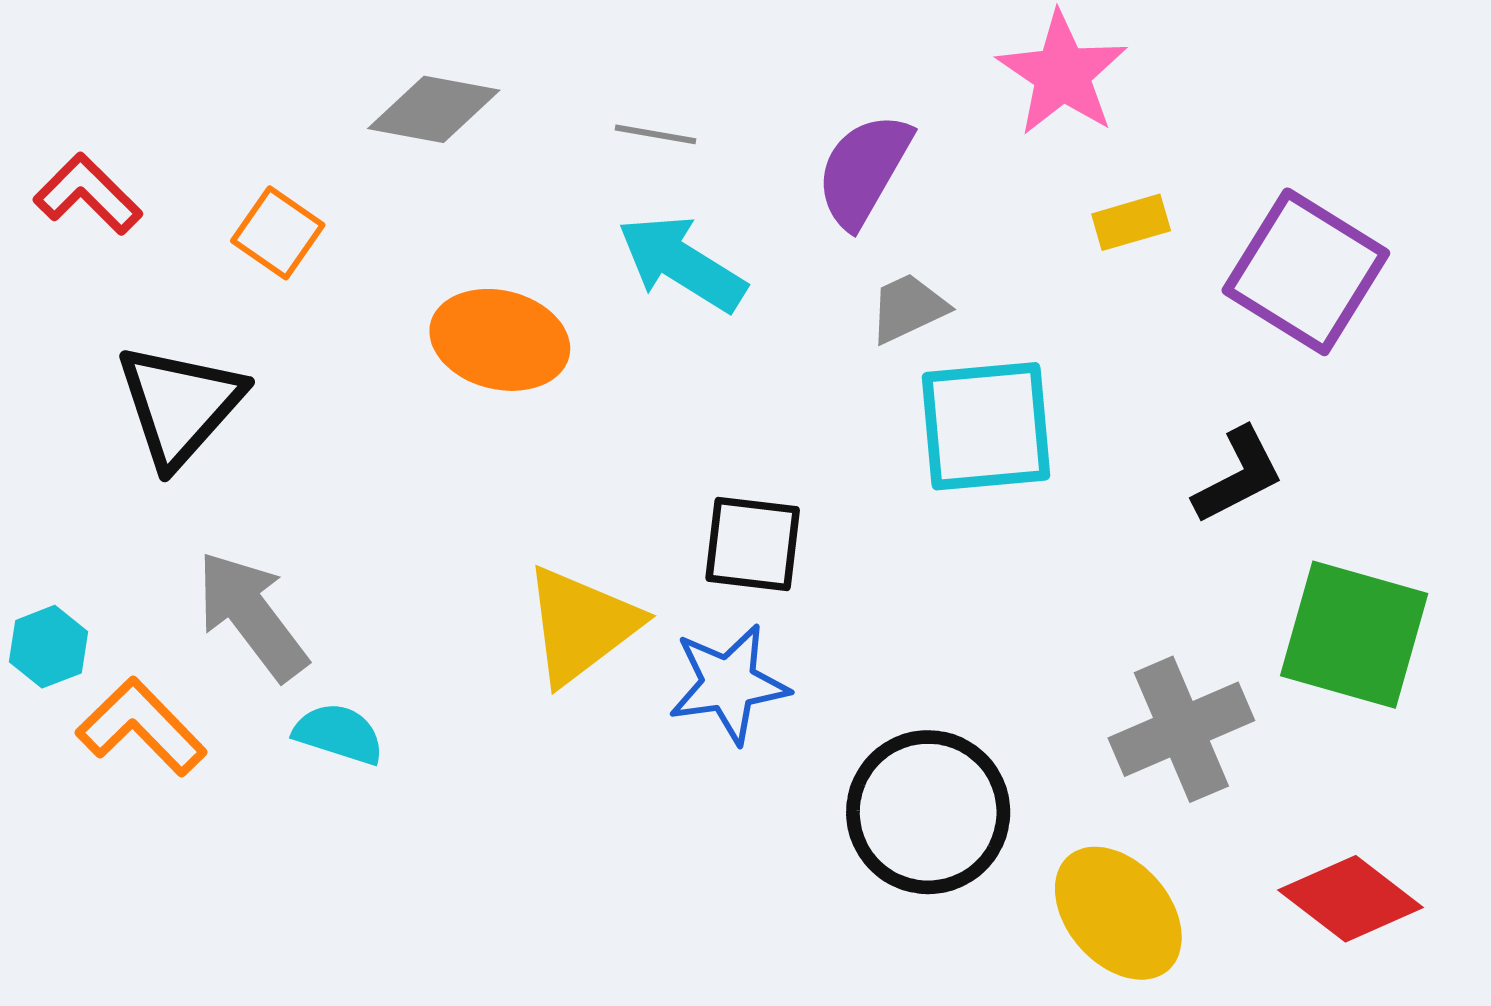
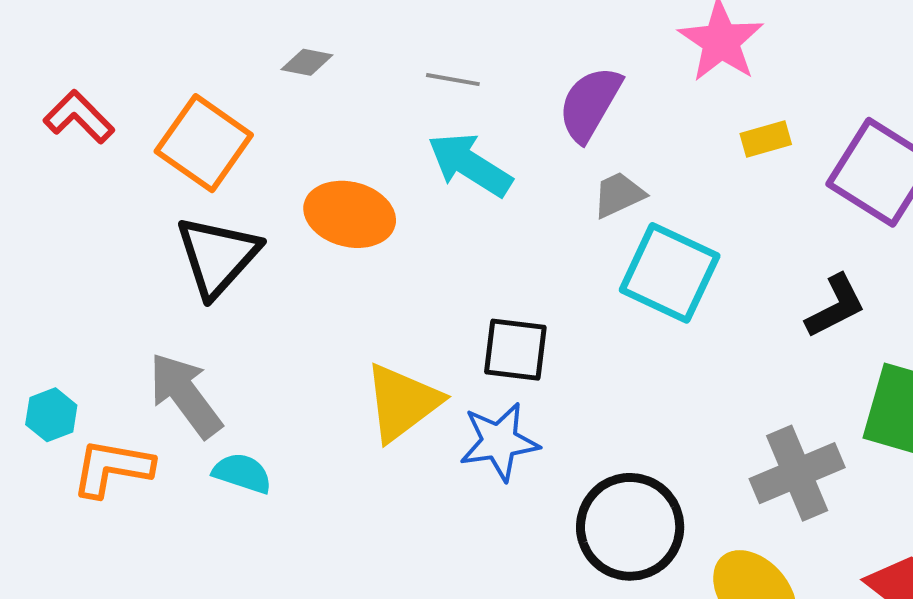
gray diamond: (434, 109) -> (307, 62), size x0.6
orange square: (278, 233) -> (204, 143), size x1.6
black triangle: (180, 405) -> (218, 256), moved
cyan square: (986, 426) -> (670, 273), turned 30
orange L-shape: (141, 727) -> (112, 468), turned -36

